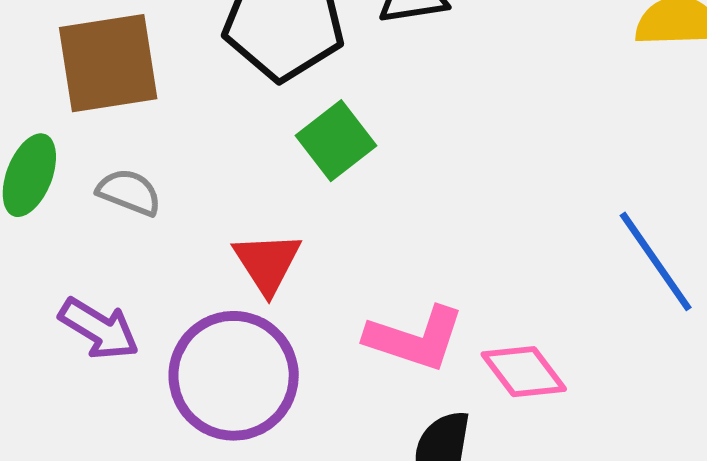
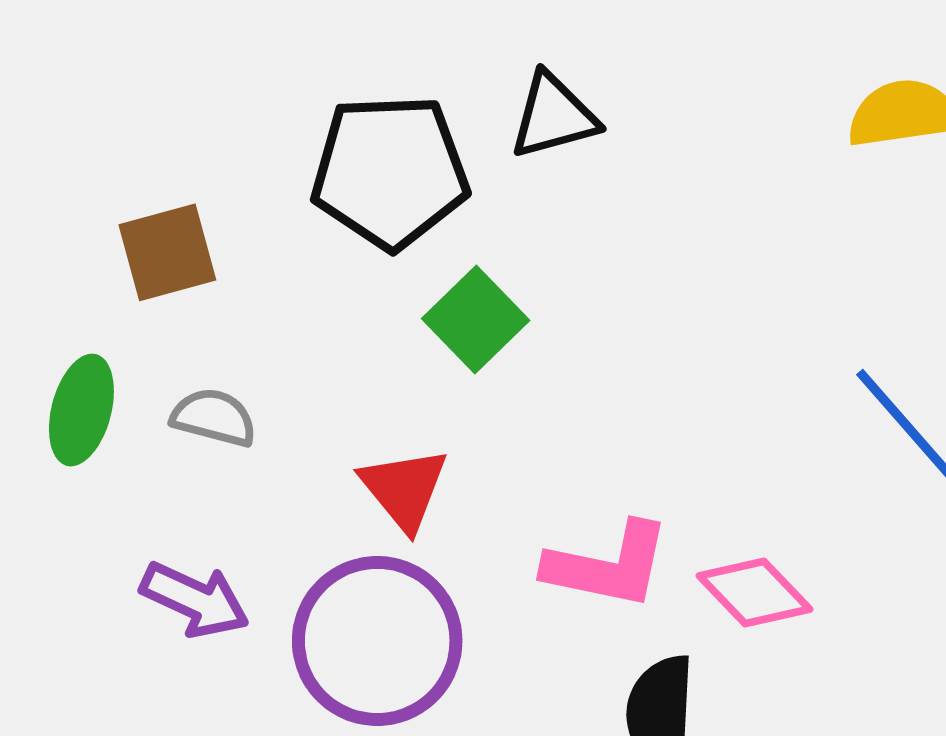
brown square: (108, 63) -> (167, 252), size x0.7

